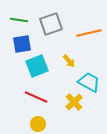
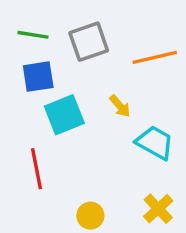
red line: (36, 97) -> (36, 169), moved, turned 55
yellow cross: (74, 102) -> (158, 209), moved
yellow circle: (38, 124) -> (90, 216), moved

